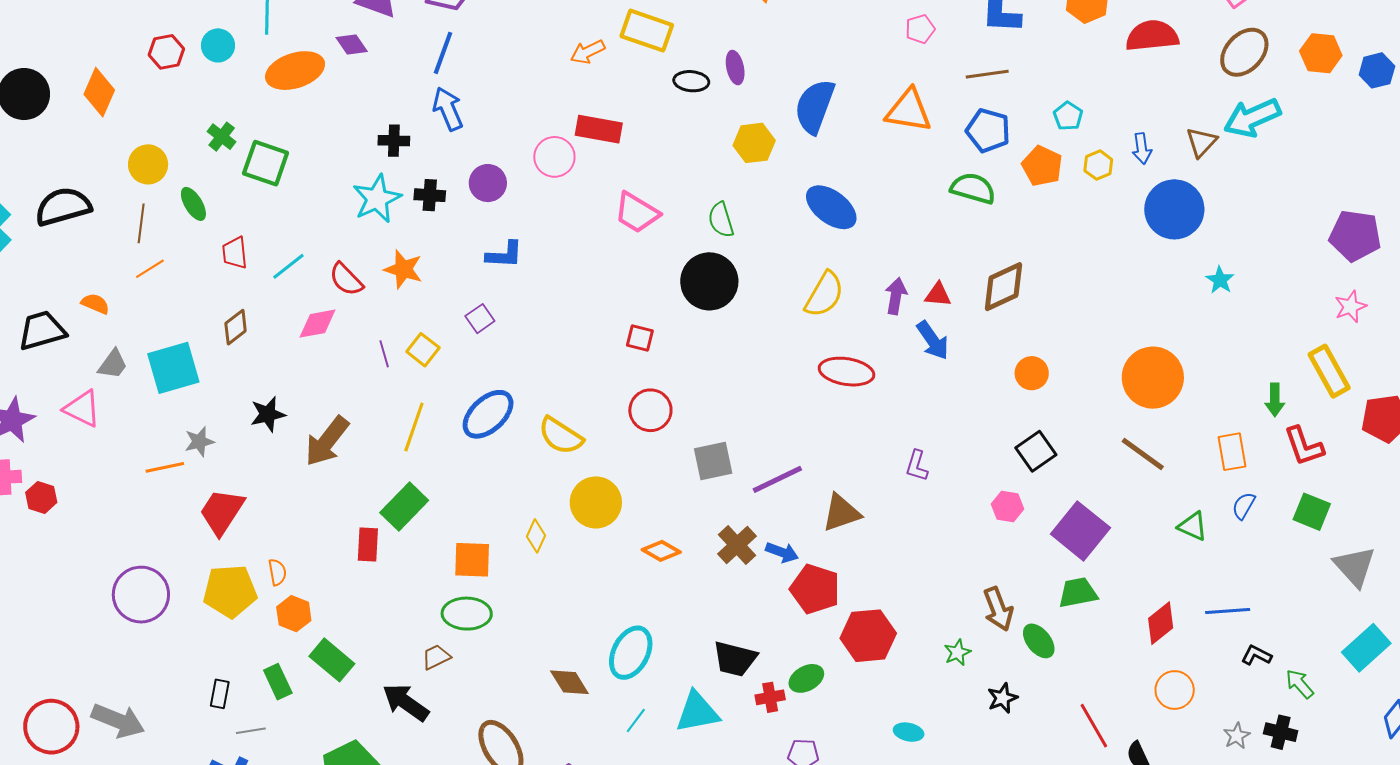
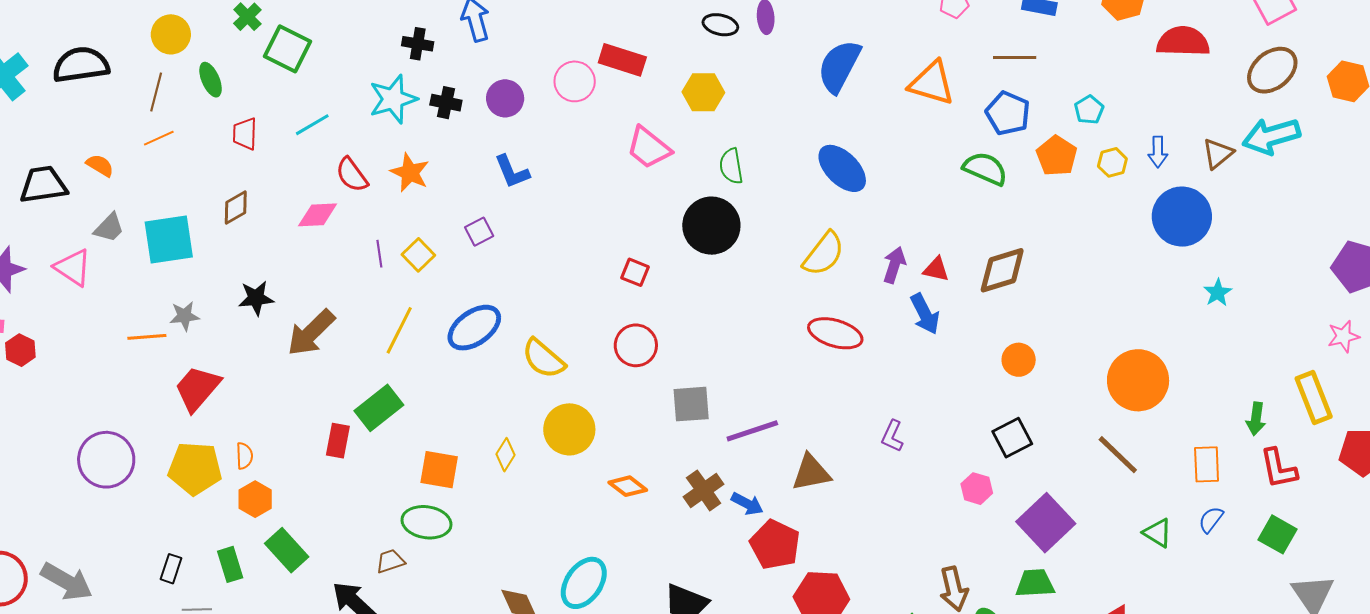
yellow hexagon: (754, 143) -> (703, 92), moved
blue L-shape: (504, 255) -> (512, 172), turned 57
cyan line: (288, 266) -> (312, 125), moved

